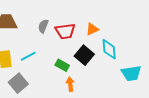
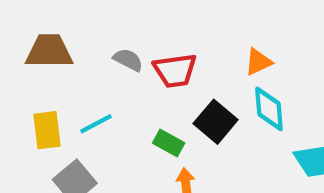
gray semicircle: (43, 26) -> (128, 60), turned 96
orange triangle: (92, 29) -> (258, 62), moved

